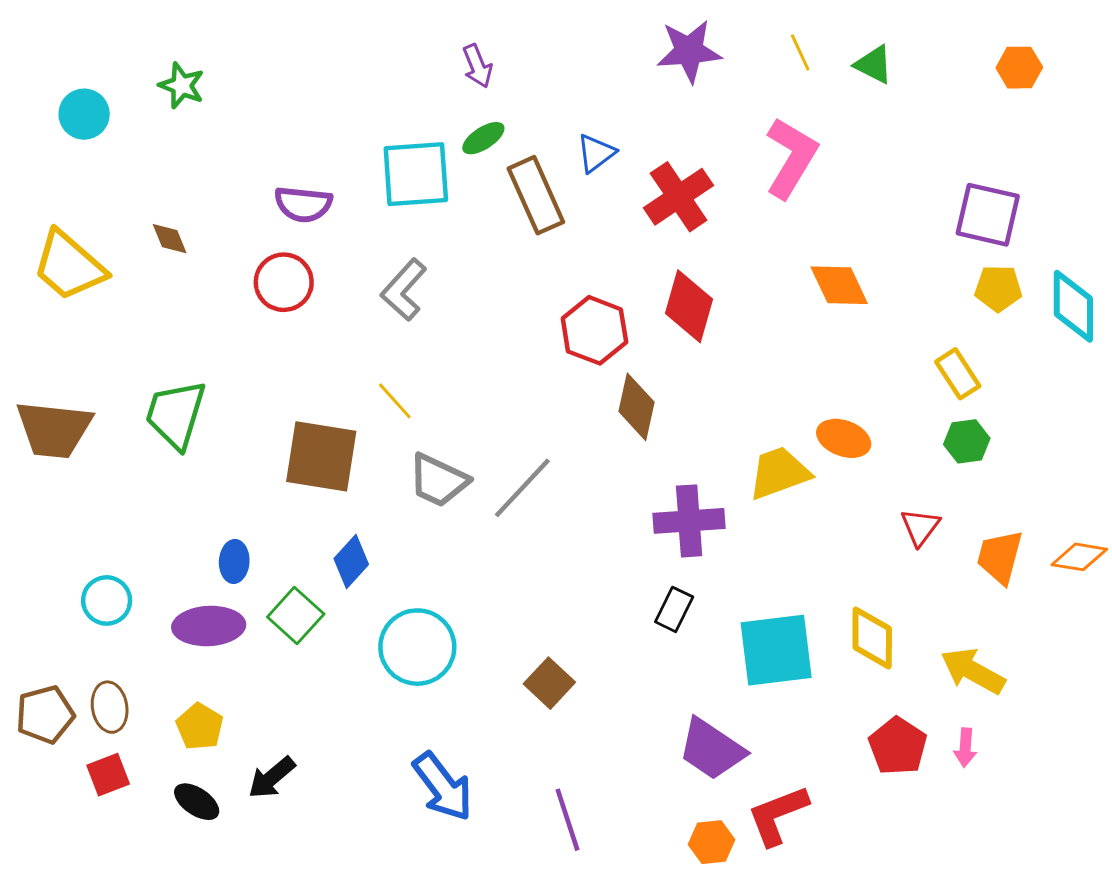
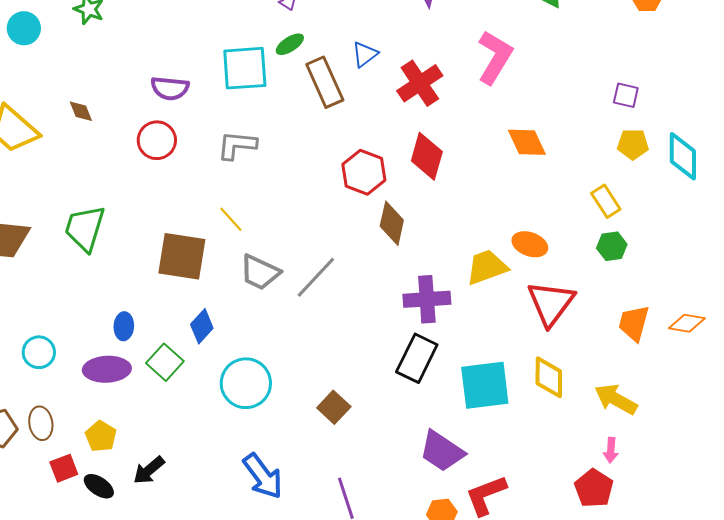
purple square: (988, 215) -> (626, 95), size x0.6
gray L-shape: (404, 290) -> (237, 145), turned 54
red triangle: (920, 527) -> (551, 303), moved, size x1.8
black rectangle: (674, 609) -> (417, 358), size x1.6
red pentagon: (898, 746) -> (594, 488), moved
red square: (108, 775) -> (64, 468), moved

